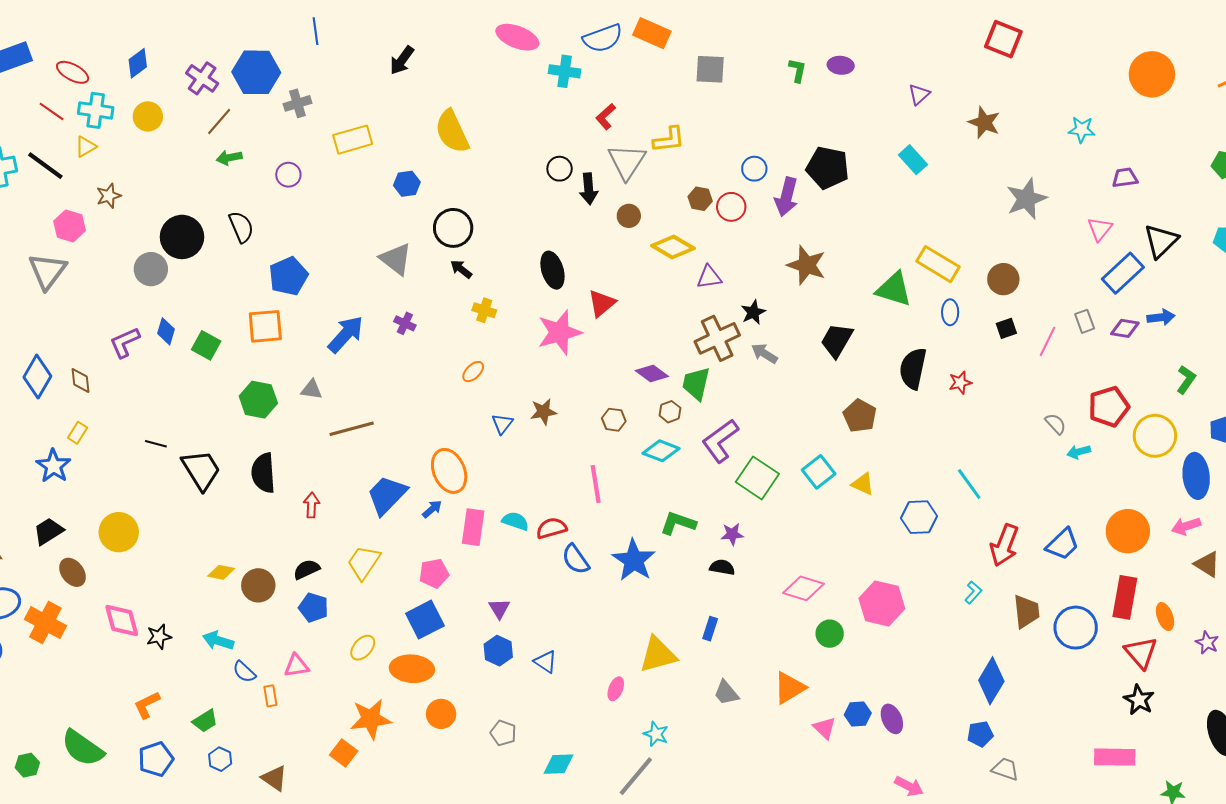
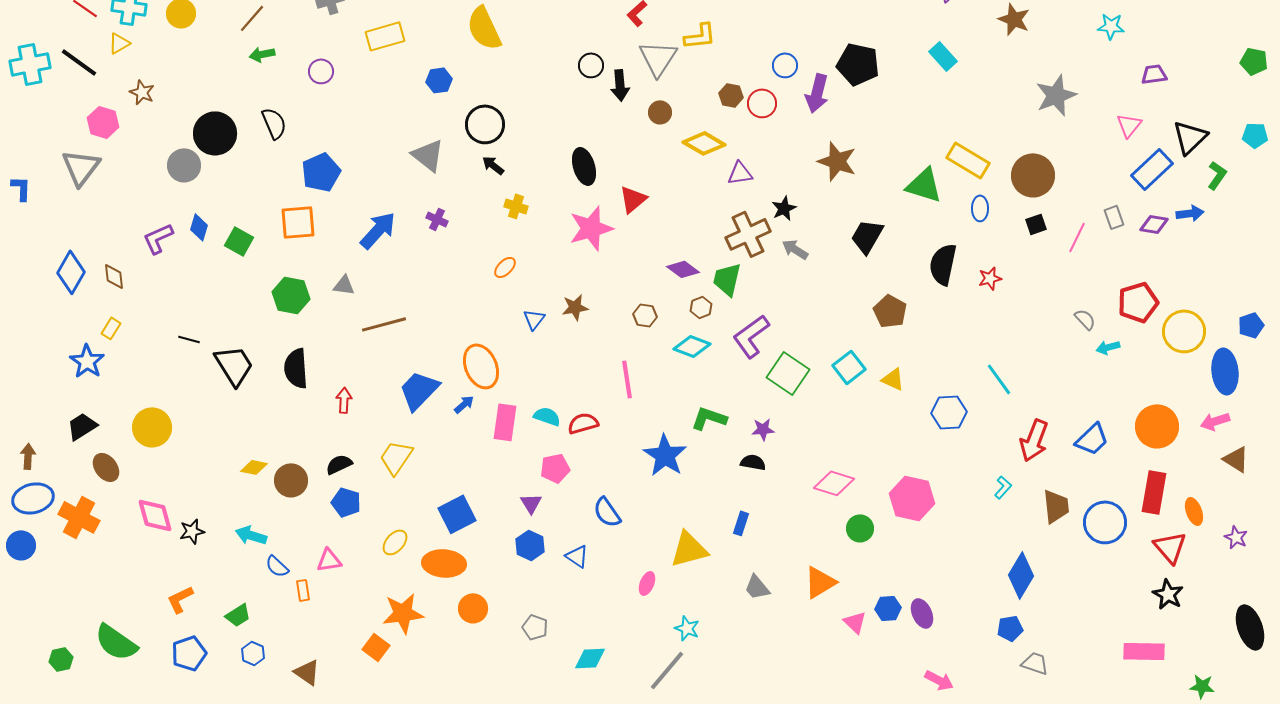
brown star: (109, 196) -> (142, 92), turned -30
brown circle: (1003, 279) -> (1033, 175), size x1.4
green L-shape: (1186, 380) -> (1217, 175), moved
blue semicircle: (576, 559) -> (607, 512), moved
pink pentagon: (434, 573) -> (555, 468), moved

